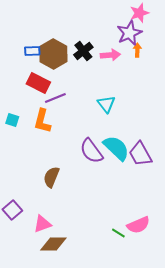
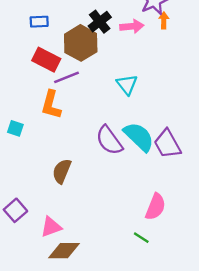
brown hexagon: (53, 54) -> (81, 43), moved
cyan square: (12, 120) -> (15, 128), moved
pink semicircle: (138, 225) -> (155, 207), moved, turned -45

